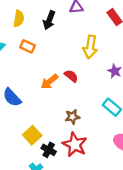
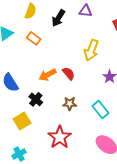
brown star: (72, 117) -> (70, 104), moved
black cross: (49, 150) -> (36, 99), moved

